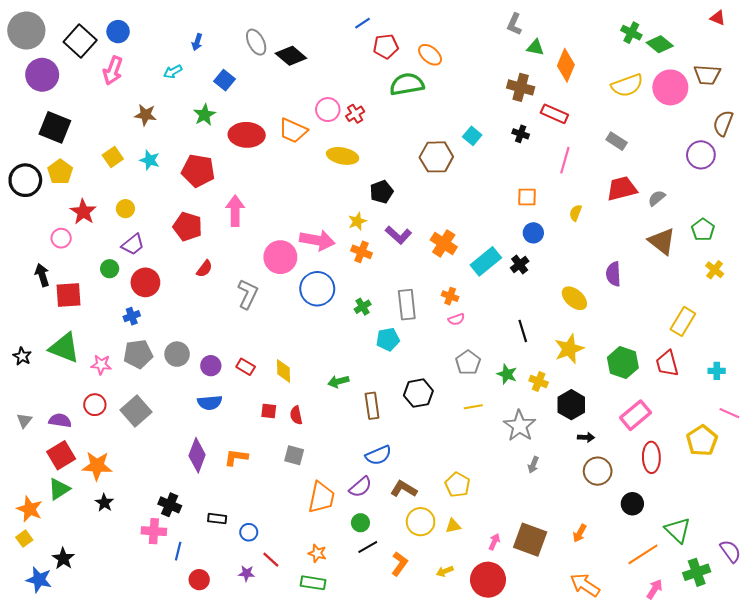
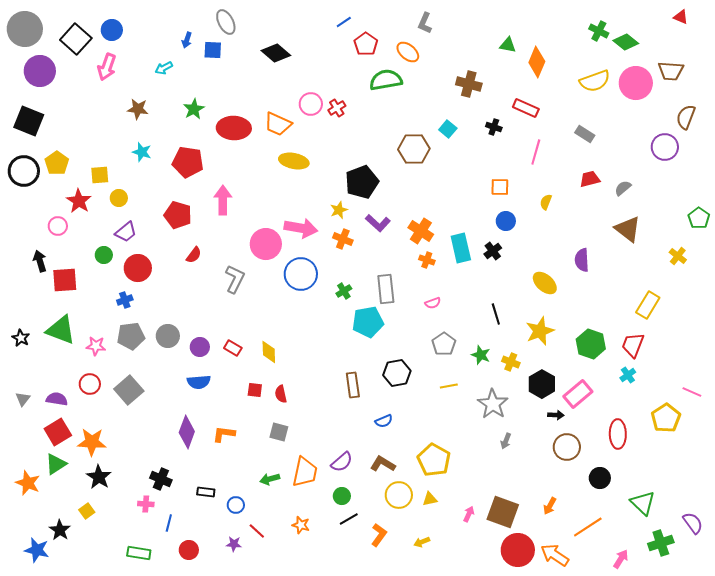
gray L-shape: (514, 24) -> (425, 23), moved
gray ellipse: (256, 42) -> (226, 22), moved
red pentagon: (386, 46) -> (366, 44), turned -30
blue square: (224, 80) -> (213, 50), moved, turned -36
brown cross: (521, 87) -> (469, 84), moved
black square: (55, 127) -> (29, 121), moved
yellow ellipse: (343, 156) -> (294, 161), moved
yellow square: (113, 157) -> (100, 175), moved, turned 30
red trapezoid: (622, 189) -> (590, 179), size x0.7
black pentagon: (382, 192) -> (362, 182), size x1.5
green pentagon: (703, 230) -> (699, 218), moved
cyan rectangle: (486, 261) -> (461, 248), turned -64
orange cross: (450, 296) -> (427, 260), moved
cyan pentagon: (388, 339) -> (368, 322), size x1.4
red trapezoid: (667, 364) -> (633, 345), turned 36
cyan cross: (717, 371) -> (628, 375), moved, turned -35
green arrow: (338, 381) -> (270, 479), moved
pink rectangle: (636, 415) -> (578, 394), moved
blue semicircle: (378, 455) -> (384, 421), moved, size x0.7
yellow pentagon: (457, 485) -> (434, 460), size x1.4
black star: (104, 503) -> (99, 477), size x1.4
pink cross: (154, 531) -> (146, 504), size x0.7
yellow square: (24, 539) -> (87, 511), moved
orange line: (643, 554) -> (588, 527), moved
red circle: (488, 580) -> (518, 550), moved
green rectangle: (313, 583) -> (139, 553), moved

